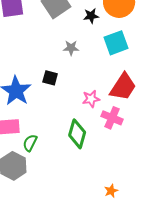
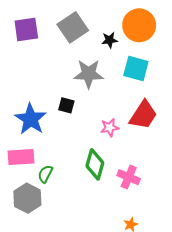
cyan square: (116, 43) -> (136, 69), turned 35
gray star: (71, 48) -> (89, 74), size x1.8
pink cross: (112, 118) -> (129, 177), moved

